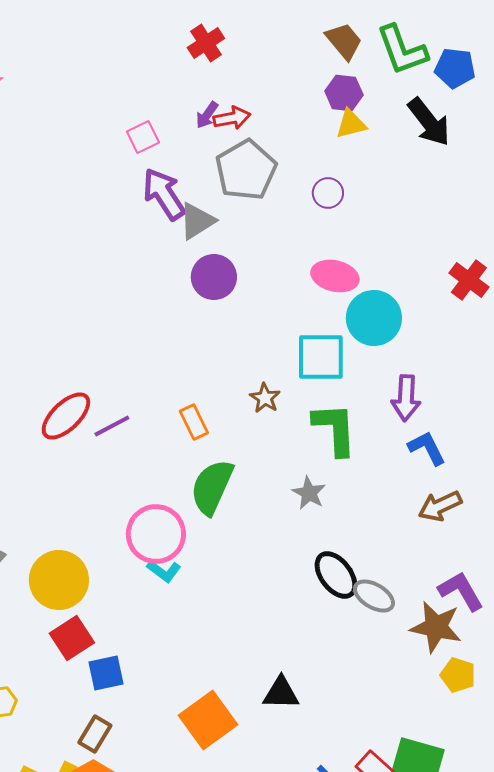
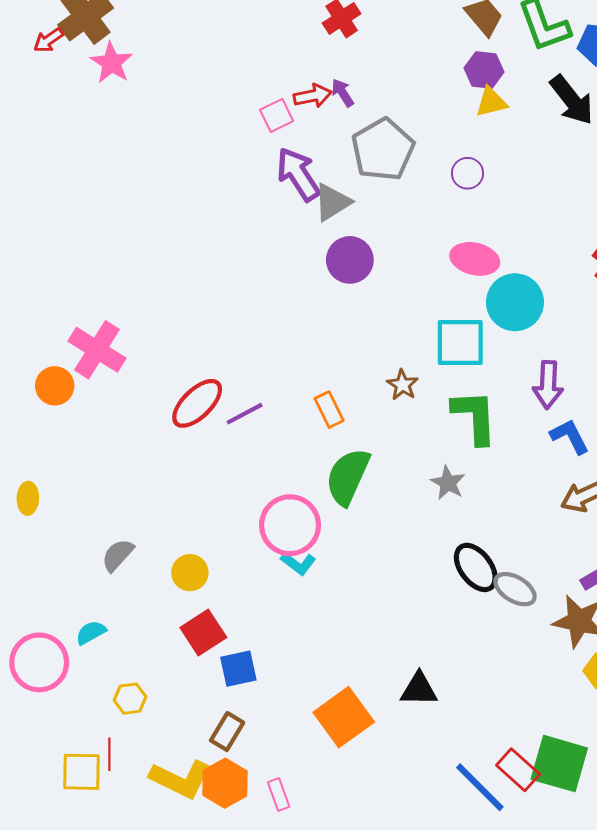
purple arrow: (207, 115) -> (343, 93), turned 112
red arrow: (232, 118) -> (313, 96), moved
yellow circle: (59, 580) -> (190, 573), size x0.6

